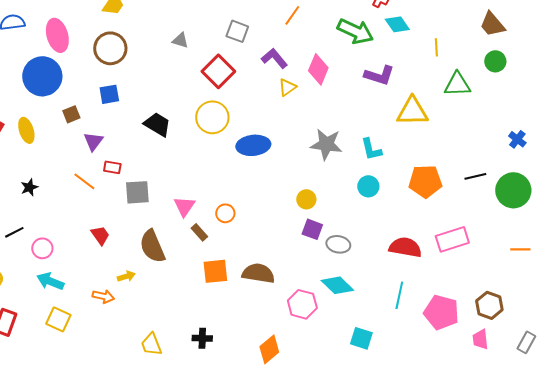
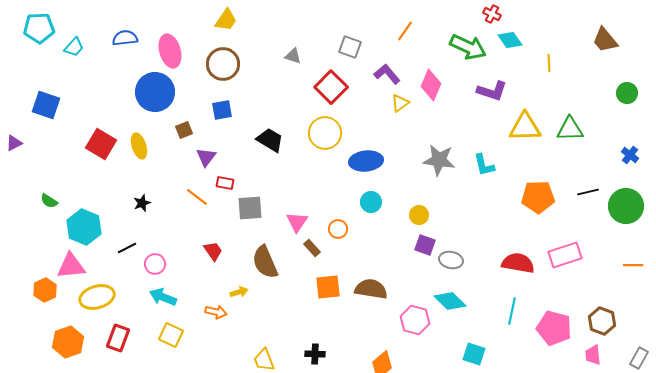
green circle: (495, 61) -> (627, 93), moved
green triangle: (457, 84) -> (570, 129), moved
cyan circle: (368, 186) -> (371, 202), moved

